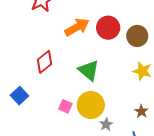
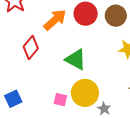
red diamond: (45, 62) -> (31, 47), moved
blue square: (19, 96) -> (13, 99), turned 30

